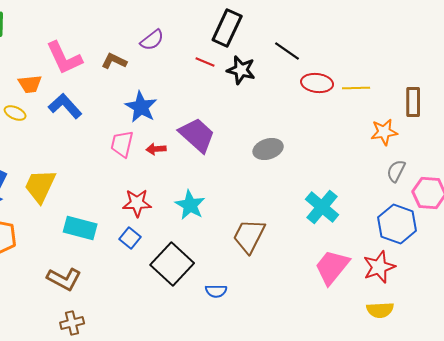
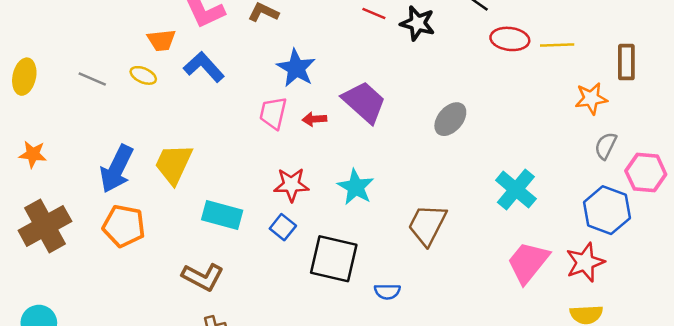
gray ellipse: (268, 149) -> (450, 119), turned -32
black square: (172, 264) -> (334, 259), turned -30

